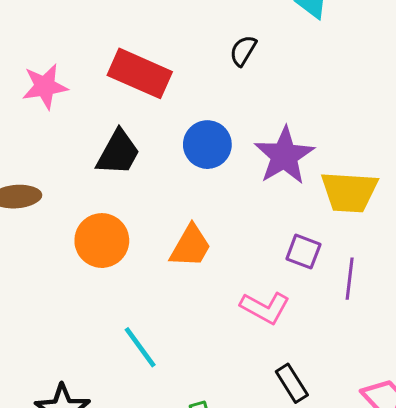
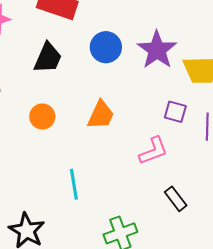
orange circle: (102, 241) -> (42, 117), size x0.7
pink L-shape: (265, 308) -> (153, 151), turned -44
cyan line: (140, 347) -> (74, 184), turned 32

